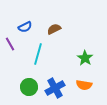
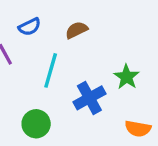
orange semicircle: (84, 85) -> (138, 129), moved
blue cross: (55, 88) -> (89, 98), moved

